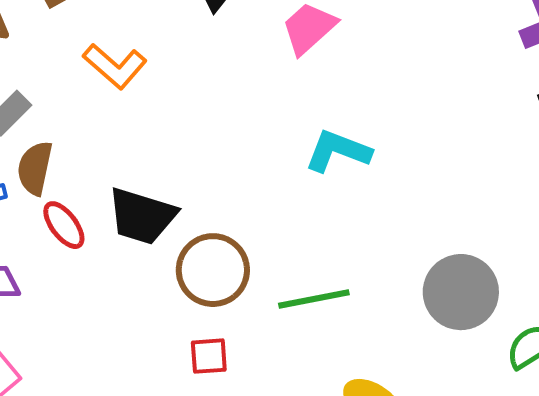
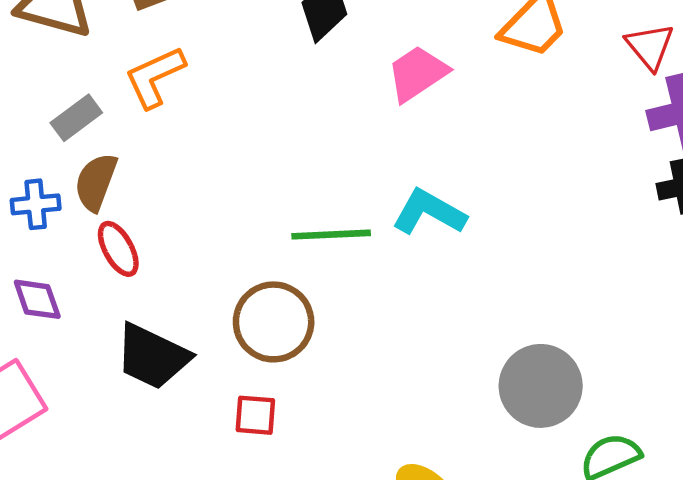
orange L-shape: (115, 66) -> (155, 77), moved, turned 106
black trapezoid: (142, 216) -> (153, 357), moved
green line: (314, 299) -> (331, 235), moved

